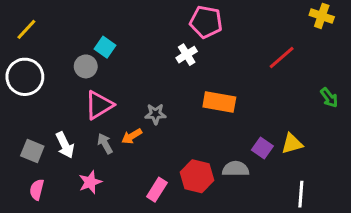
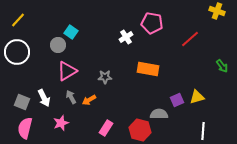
pink pentagon: (206, 22) -> (152, 23), moved
orange arrow: (132, 136) -> (89, 100), moved
purple square: (262, 148) -> (177, 100), turned 32
red hexagon: (197, 176) -> (140, 130), moved
pink semicircle: (37, 190) -> (25, 128), size x1.5

